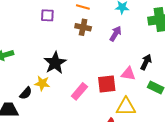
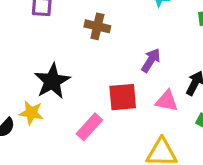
purple arrow: (116, 34) -> (151, 60), moved
red square: (107, 84) -> (123, 97), moved

